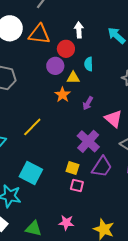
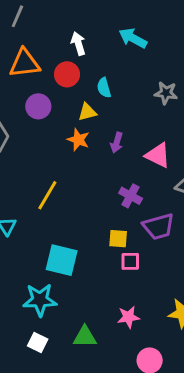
purple circle: (55, 66) -> (38, 106), moved
purple cross: (88, 141) -> (131, 196), size x0.7
purple trapezoid: (102, 167) -> (158, 227), turned 55

